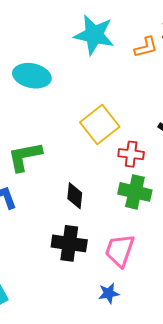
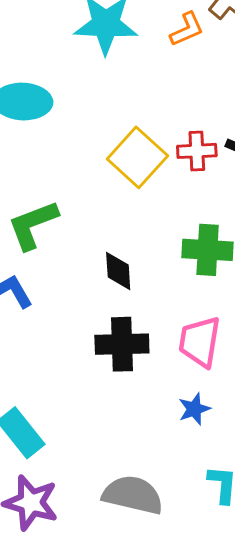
red cross: (131, 154) -> (197, 151), moved

